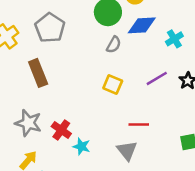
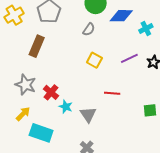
gray semicircle: (114, 45) -> (89, 29), moved
brown rectangle: (38, 73) -> (37, 46), turned 40
gray triangle: (127, 150) -> (88, 115), moved

